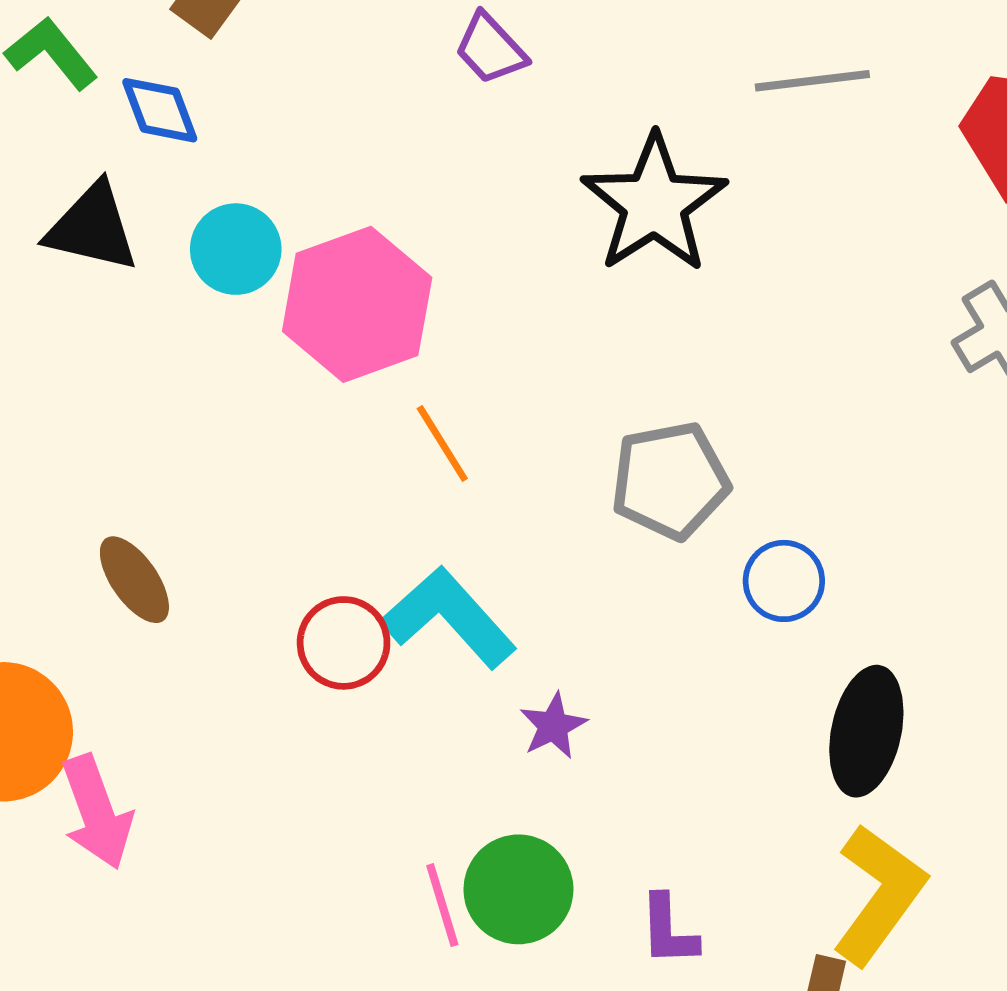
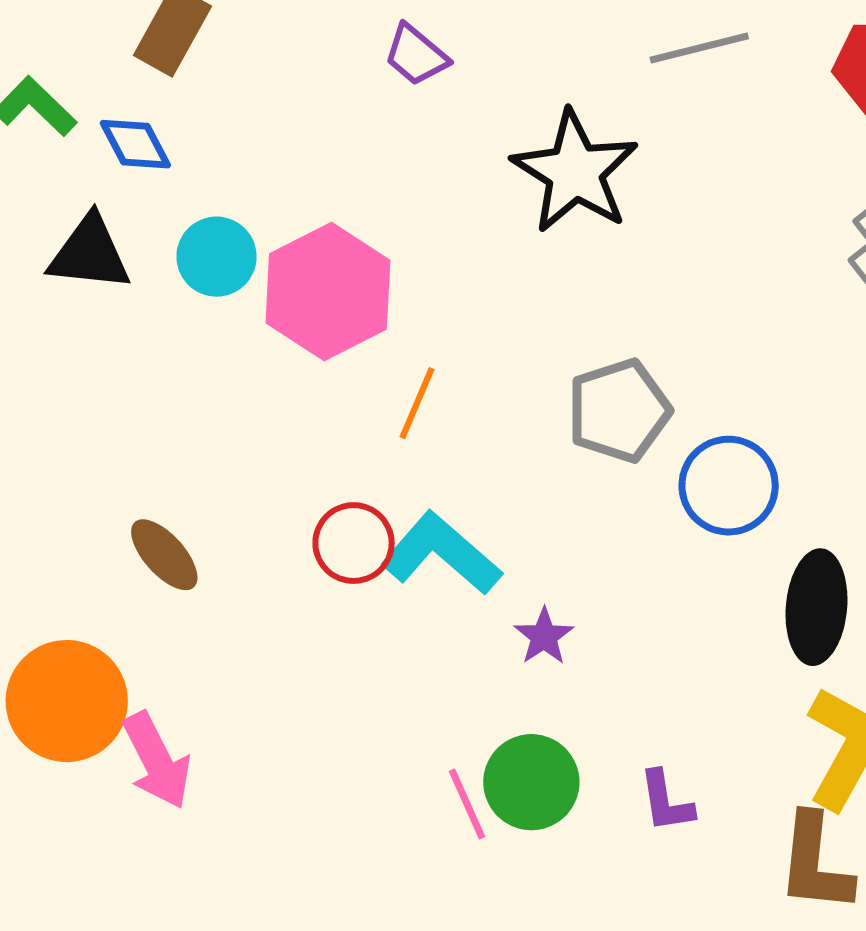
orange line: (442, 444) -> (417, 403), turned 62
blue circle: (784, 581) -> (729, 486), size x1.4
red circle: (344, 643) -> (354, 543), moved

